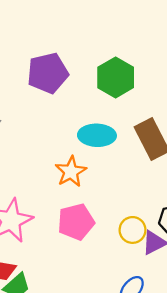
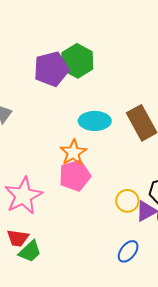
green hexagon: (116, 77) -> (77, 61), moved
pink pentagon: (76, 222) -> (75, 176), moved

